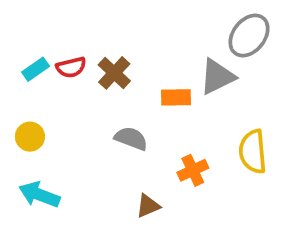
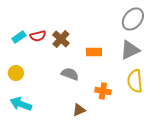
gray triangle: (217, 77) -> (130, 50), moved
orange cross: (193, 170) -> (103, 91), turned 35

